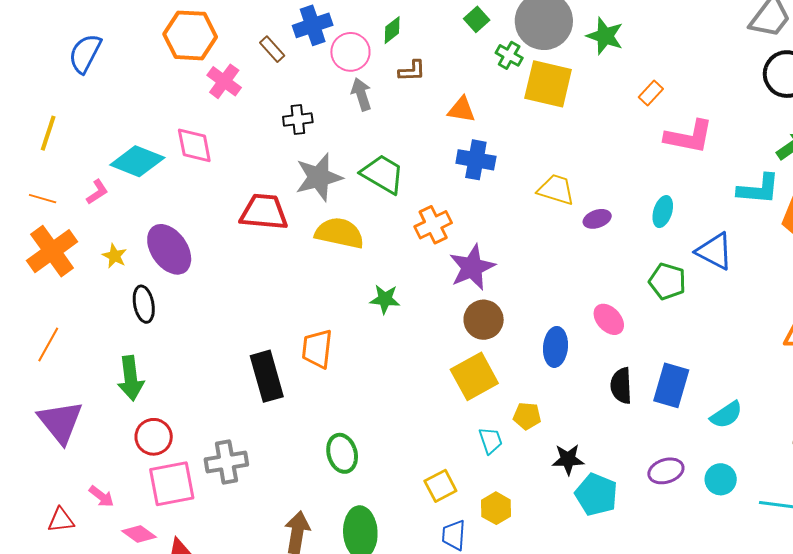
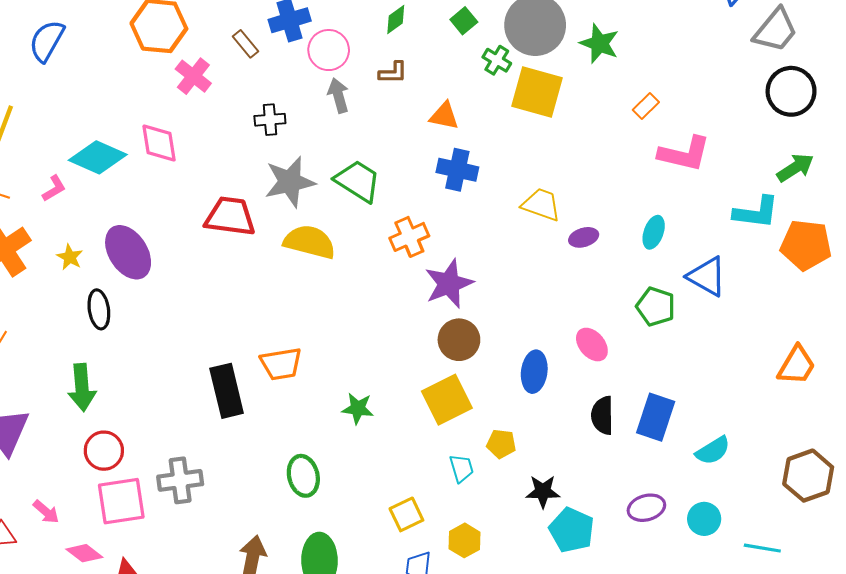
green diamond: (392, 30) -> (396, 19), moved
green star: (385, 299) -> (358, 408), moved
orange trapezoid: (317, 349) -> (281, 364), turned -108

